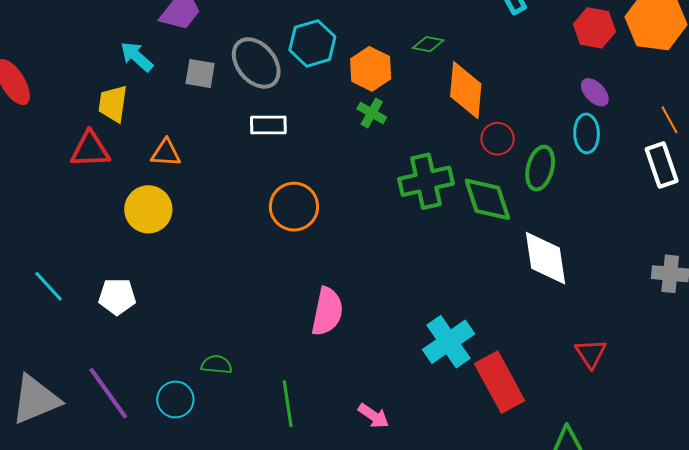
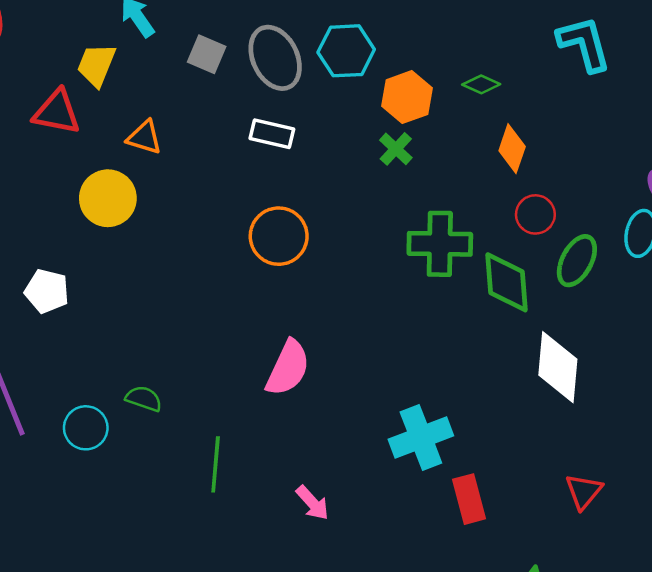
orange diamond: (466, 90) -> (512, 149), size x0.7
red rectangle: (500, 382) -> (469, 499), size x0.7

